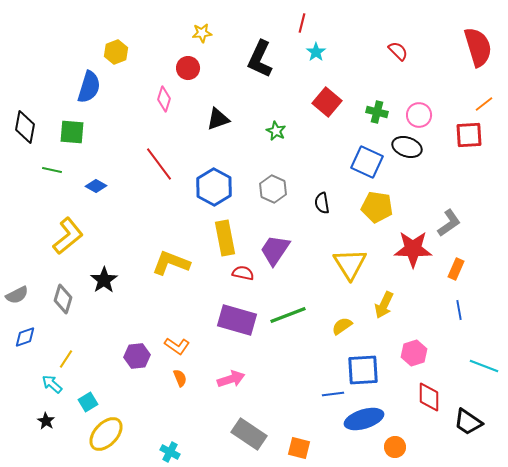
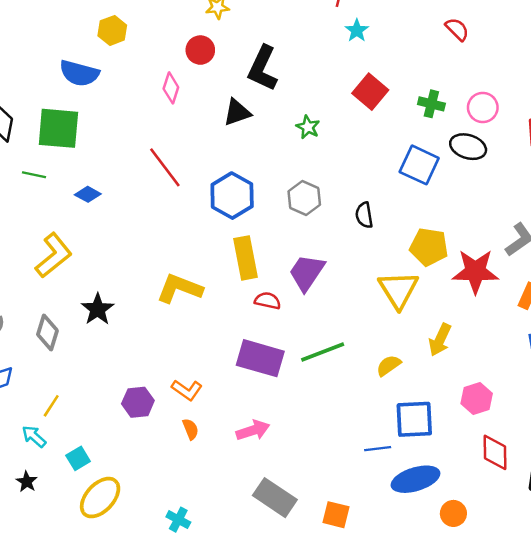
black L-shape: (260, 59) -> (263, 68), moved
blue semicircle: (89, 87) -> (79, 73), turned 88
green square: (72, 132) -> (58, 128), size x1.4
yellow pentagon: (377, 207) -> (429, 247), moved

